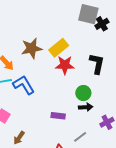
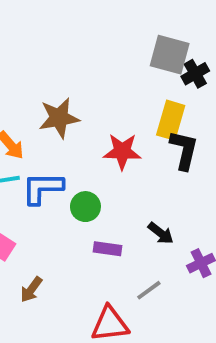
yellow rectangle: (59, 48) -> (171, 120), moved, turned -36
blue L-shape: (24, 85) -> (42, 188), turned -60
green circle: (83, 93) -> (85, 207), moved
black arrow: (86, 107) -> (161, 233), turned 40

